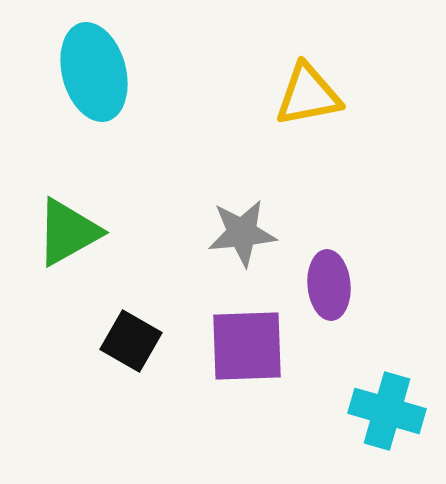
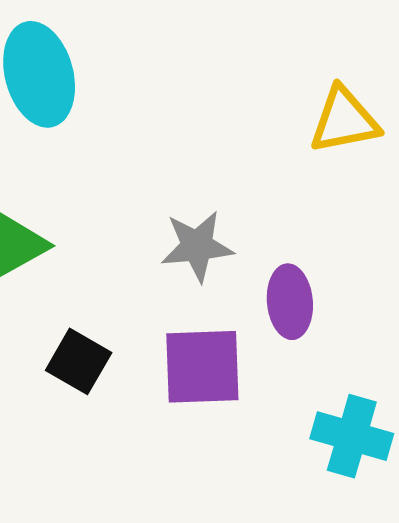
yellow triangle: (308, 95) -> (344, 120), moved

